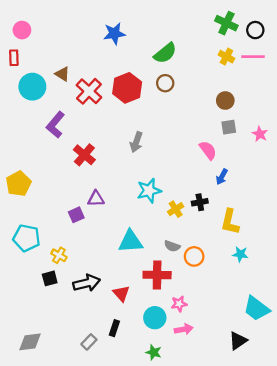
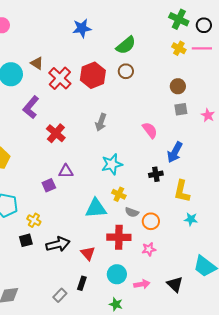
pink semicircle: (208, 150) -> (150, 130), moved
blue arrow: (222, 177) -> (175, 152), size x1.5
yellow cross: (176, 209) -> (119, 194), moved, turned -32
pink star: (179, 304) -> (149, 249), moved
black triangle: (238, 341) -> (175, 284), moved, turned -42

